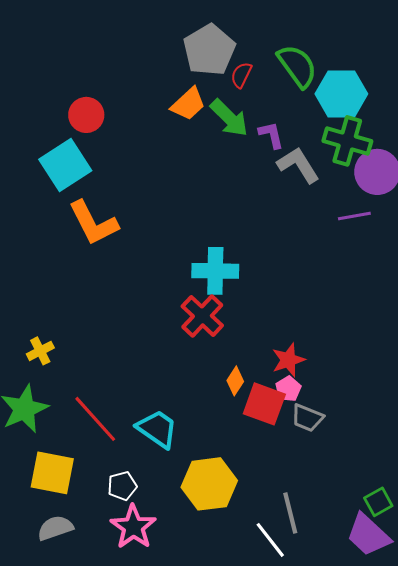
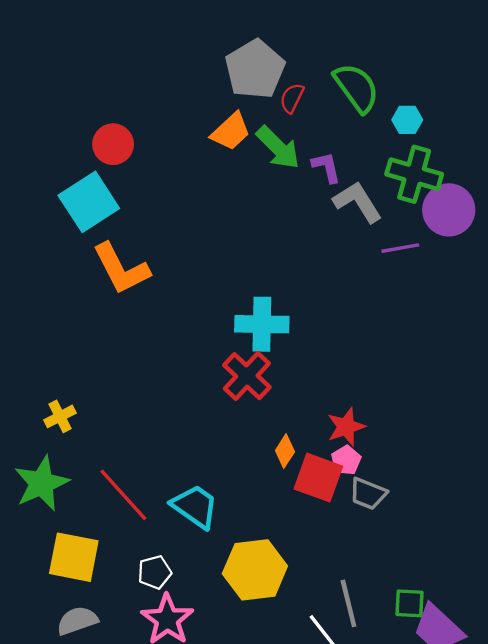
cyan hexagon: (341, 94) -> (407, 120), size x0.5
purple line: (354, 216) -> (400, 248), moved
green square: (378, 502) -> (410, 603), moved, turned 32

